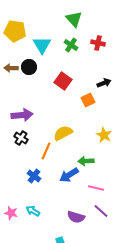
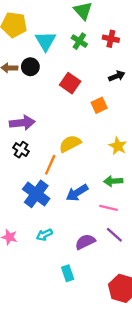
black arrow: (104, 83) -> (117, 76), moved
green arrow: (86, 161) -> (113, 181), moved
blue cross: (34, 176) -> (36, 194), size x1.6
cyan arrow: (33, 211) -> (44, 235), moved, turned -56
purple semicircle: (76, 217) -> (85, 242), turned 138

